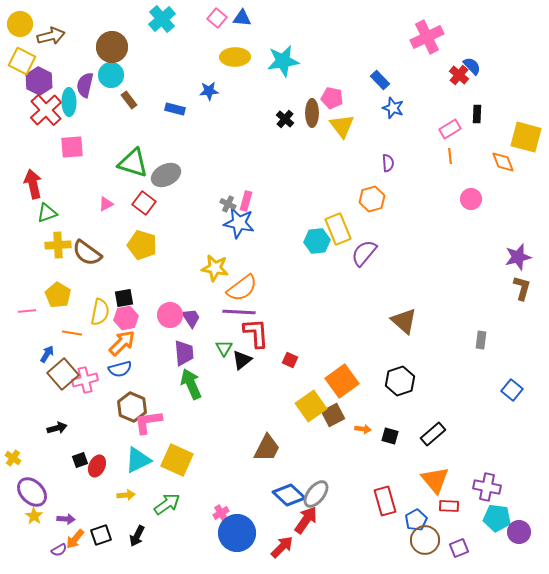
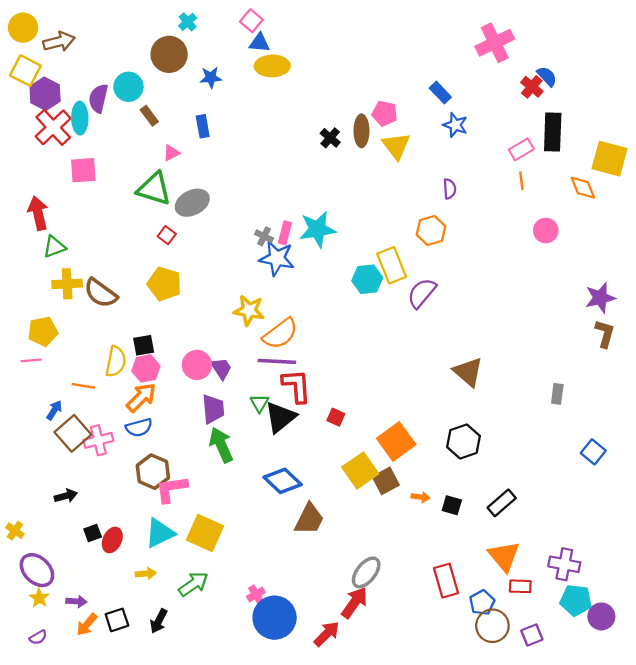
blue triangle: (242, 18) -> (259, 43), moved
cyan cross: (162, 19) -> (188, 22), size x0.6
brown circle: (112, 47) -> (169, 54), moved
cyan star: (283, 61) -> (317, 229), moved
blue star: (209, 91) -> (211, 78), moved
blue rectangle: (175, 109) -> (203, 126), turned 66
black rectangle: (477, 114) -> (553, 132), size x1.8
red square: (144, 203) -> (167, 235), size x0.7
pink triangle: (106, 204) -> (171, 153), moved
yellow pentagon: (58, 295) -> (43, 331), moved, turned 30
black triangle: (242, 360) -> (280, 417), size x1.4
blue diamond: (289, 495) -> (283, 481), moved
purple semicircle: (59, 550) -> (38, 637), moved

